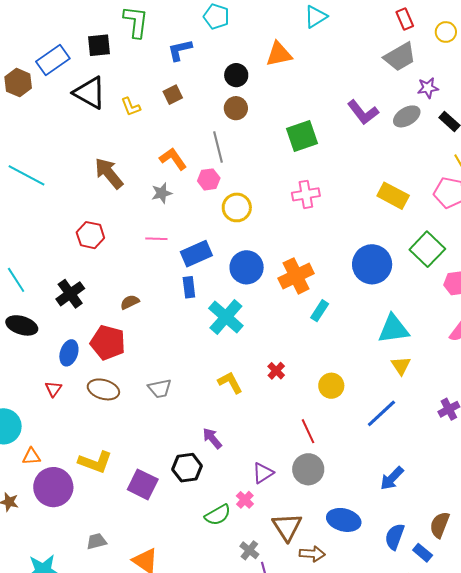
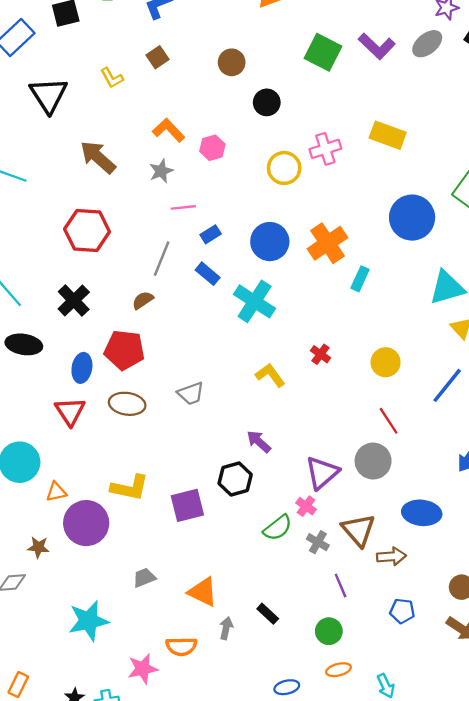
black circle: (236, 75) -> (267, 102), moved
black triangle: (90, 93) -> (49, 95), moved, turned 36
green square: (302, 136) -> (323, 52), moved, turned -36
gray line: (218, 147) -> (162, 259), moved, turned 44
yellow rectangle: (393, 196) -> (388, 135), moved
yellow circle: (237, 207) -> (284, 168), moved
red hexagon: (90, 235) -> (87, 230), size x1.4
pink line: (156, 239) -> (183, 207), moved
blue rectangle: (196, 254) -> (211, 234), size x0.6
blue rectangle: (189, 287) -> (208, 274), turned -35
red triangle: (53, 389) -> (70, 411), size x1.6
red line: (308, 431) -> (389, 421), moved
purple triangle: (263, 473) -> (322, 473), size x1.4
purple square: (143, 484) -> (187, 505), turned -32
gray cross: (249, 550) -> (318, 542), moved

